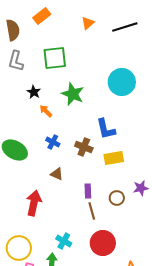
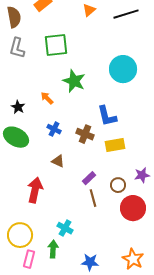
black star: (34, 92) -> (18, 107), moved
purple rectangle: (88, 191) -> (89, 178), turned 48
red circle: (103, 243) -> (133, 208), moved

